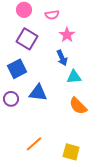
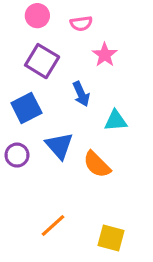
blue arrow: (62, 58) -> (81, 94), moved
blue triangle: (38, 93) -> (59, 146), turned 42
orange semicircle: (78, 106) -> (97, 164), moved

